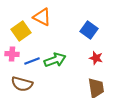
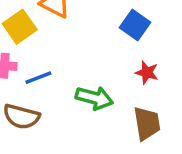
green arrow: (55, 60) -> (94, 98), moved, turned 35

